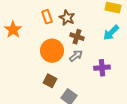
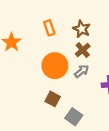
brown star: (67, 18) -> (82, 29), moved
brown cross: (77, 37) -> (83, 50), turned 32

